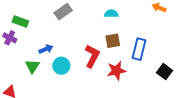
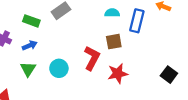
green rectangle: (20, 22) -> (31, 21), moved
blue arrow: (46, 49) -> (30, 45), moved
blue rectangle: (139, 49) -> (137, 21), moved

